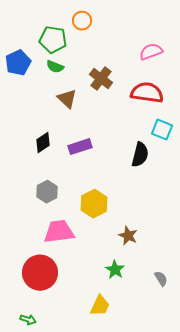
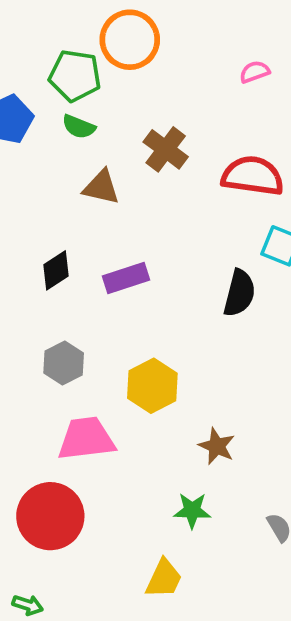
orange circle: (82, 21) -> (130, 40), size x1.6
pink semicircle: (151, 52) -> (255, 72), moved, size x0.7
brown triangle: (67, 99) -> (101, 187), turned -30
green star: (115, 270) -> (192, 511), turned -30

